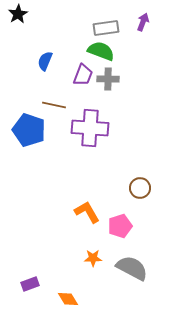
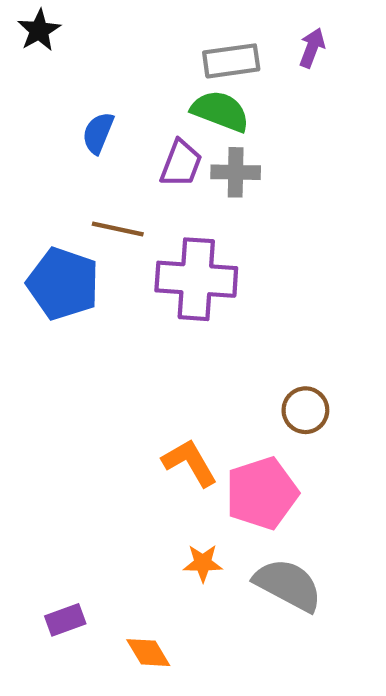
pink pentagon: (120, 226) -> (262, 493), size x1.4

